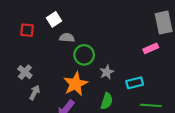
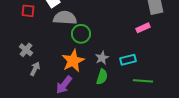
gray semicircle: (67, 38) -> (65, 18), size x1.6
gray star: (107, 72) -> (102, 58), moved

